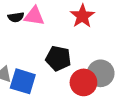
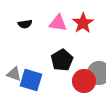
pink triangle: (34, 16) -> (58, 23), moved
black pentagon: (58, 58) -> (62, 60), turned 30

